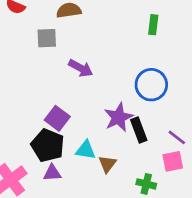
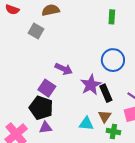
gray square: (47, 38) -> (36, 31), turned 35
purple arrow: (81, 68) -> (64, 69), moved
cyan triangle: (86, 150) -> (86, 124), moved
brown triangle: (107, 164) -> (105, 116), moved

